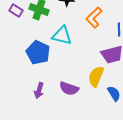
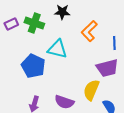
purple rectangle: (16, 11) -> (11, 24), turned -56

